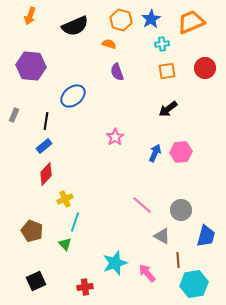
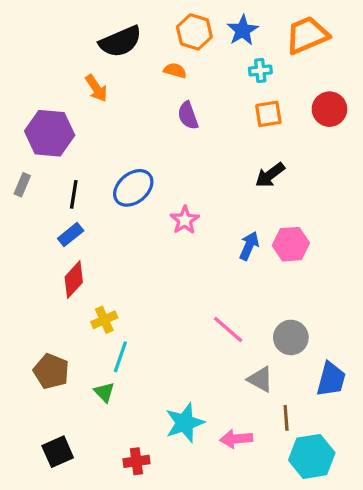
orange arrow: (30, 16) -> (96, 88), moved, turned -54
purple hexagon: (31, 66) -> (50, 133), moved
blue ellipse: (73, 96) -> (133, 188), moved
pink arrow: (147, 273) -> (236, 439), turned -54

